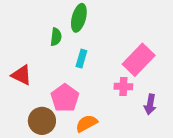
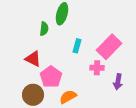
cyan rectangle: (81, 59) -> (77, 46), moved
red triangle: (22, 75) -> (33, 59), moved

